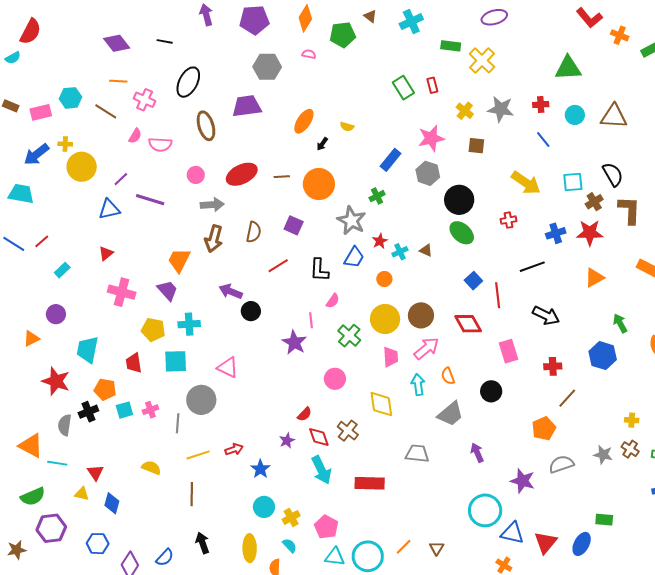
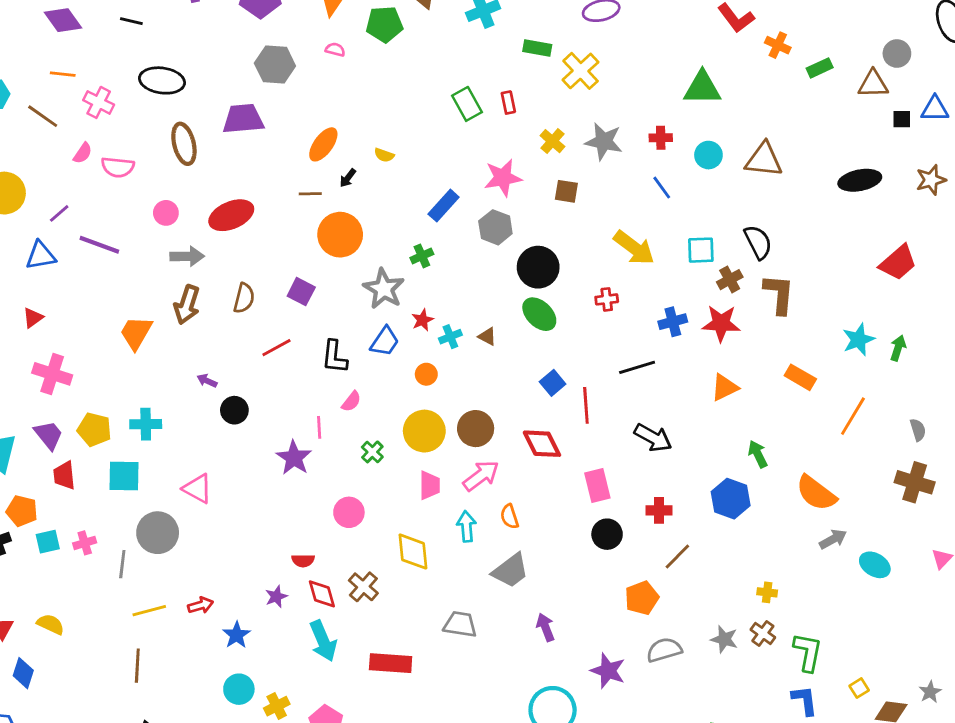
black ellipse: (188, 82) -> (162, 80), turned 68
brown line: (282, 177) -> (310, 194), moved
purple trapezoid: (168, 290) -> (49, 435), moved
purple arrow: (231, 291) -> (207, 381), size x0.6
green cross: (349, 336) -> (372, 452), size x0.7
black circle: (491, 391) -> (607, 534), moved
red semicircle: (305, 414) -> (303, 561), turned 42
yellow semicircle: (151, 468) -> (51, 624), moved

